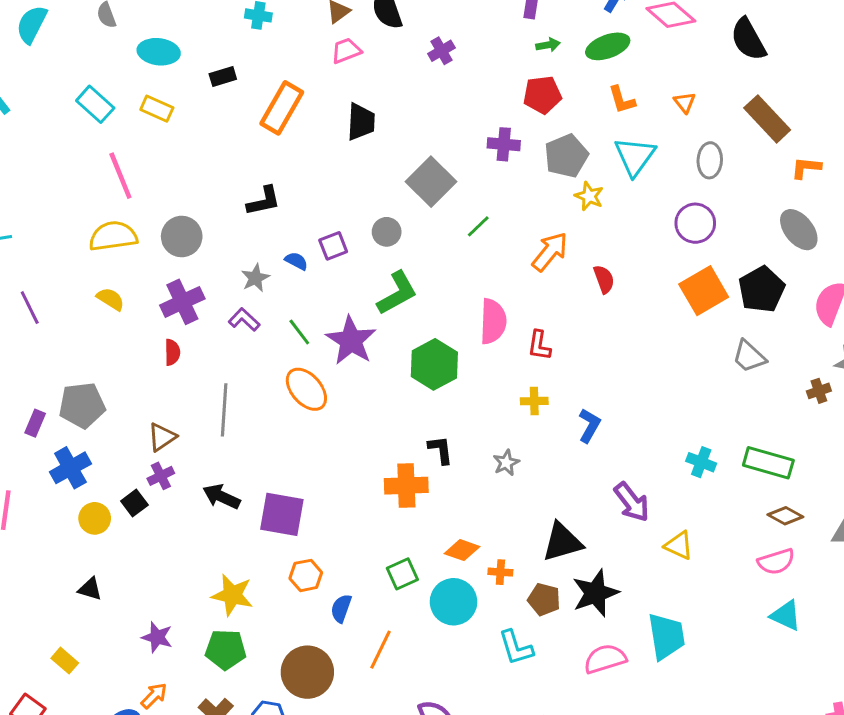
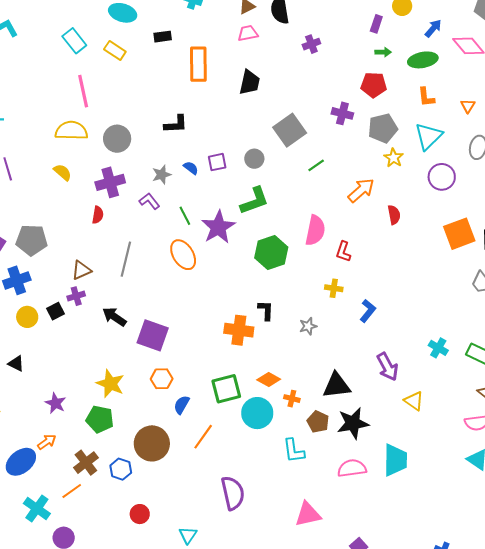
orange rectangle: (282, 108) -> (198, 64), turned -40
purple circle: (695, 223) -> (442, 177), moved
green square: (402, 574) -> (226, 389), size x1.4

